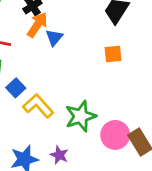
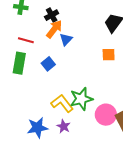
blue square: (16, 88) -> (48, 64), moved
yellow L-shape: (38, 106) -> (62, 103), moved

